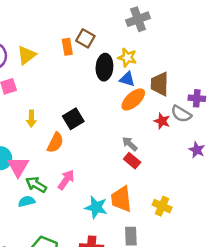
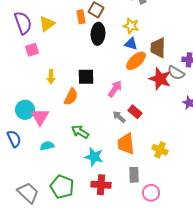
black ellipse: (104, 67) -> (98, 34), moved
black square: (73, 119) -> (86, 77), turned 30
red star: (162, 121) -> (160, 79), size x1.6
gray arrow: (130, 144) -> (119, 117), moved
pink arrow: (66, 180) -> (115, 89), moved
green arrow: (36, 185) -> (80, 132), moved
cyan star: (96, 207) -> (94, 157), moved

